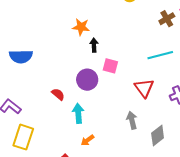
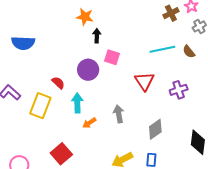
gray arrow: (132, 120) -> (119, 114), moved
yellow rectangle: (23, 137) -> (40, 106), moved
orange arrow: (87, 140) -> (89, 123), moved

